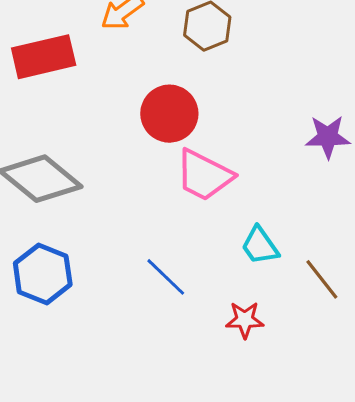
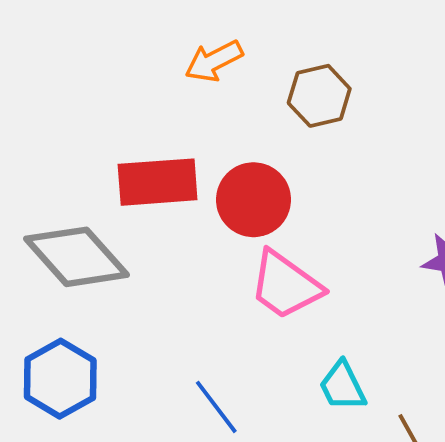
red rectangle: (44, 57) -> (158, 182), moved

